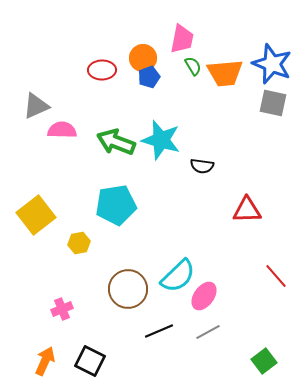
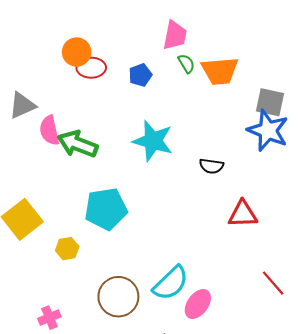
orange circle: (143, 58) -> (77, 52), moved
blue star: (272, 64) -> (268, 130), moved
pink semicircle: (62, 130) -> (49, 130), turned -104
green arrow: (116, 142) -> (78, 144), moved
black semicircle: (202, 166) -> (211, 166), moved

